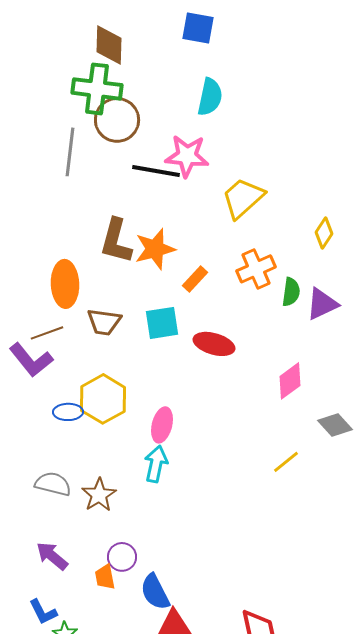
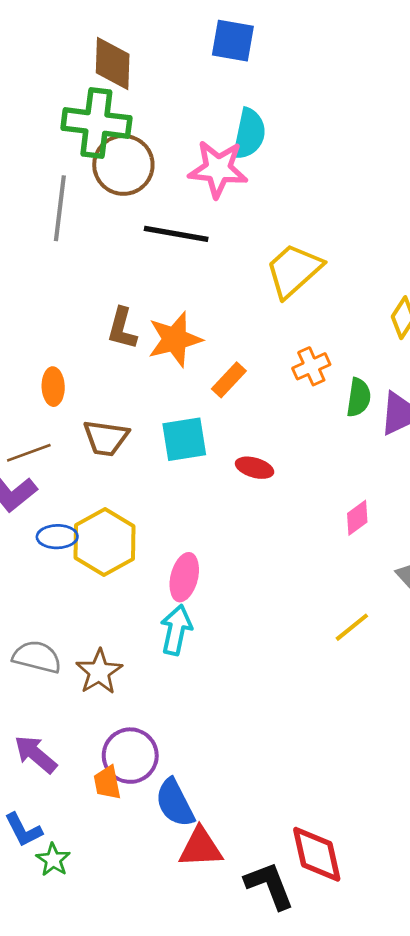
pink star: (187, 156) -> (218, 169), moved
brown L-shape: (116, 241) -> (122, 328), size x0.7
orange cross: (256, 269) -> (311, 366), size x0.7
orange ellipse: (65, 284) -> (53, 387), size x0.6
red ellipse: (214, 344) -> (255, 468), size x0.7
pink diamond: (290, 381) -> (357, 518), size x0.7
blue ellipse: (68, 412) -> (57, 537), moved
purple circle: (122, 557) -> (130, 756), size x1.4

